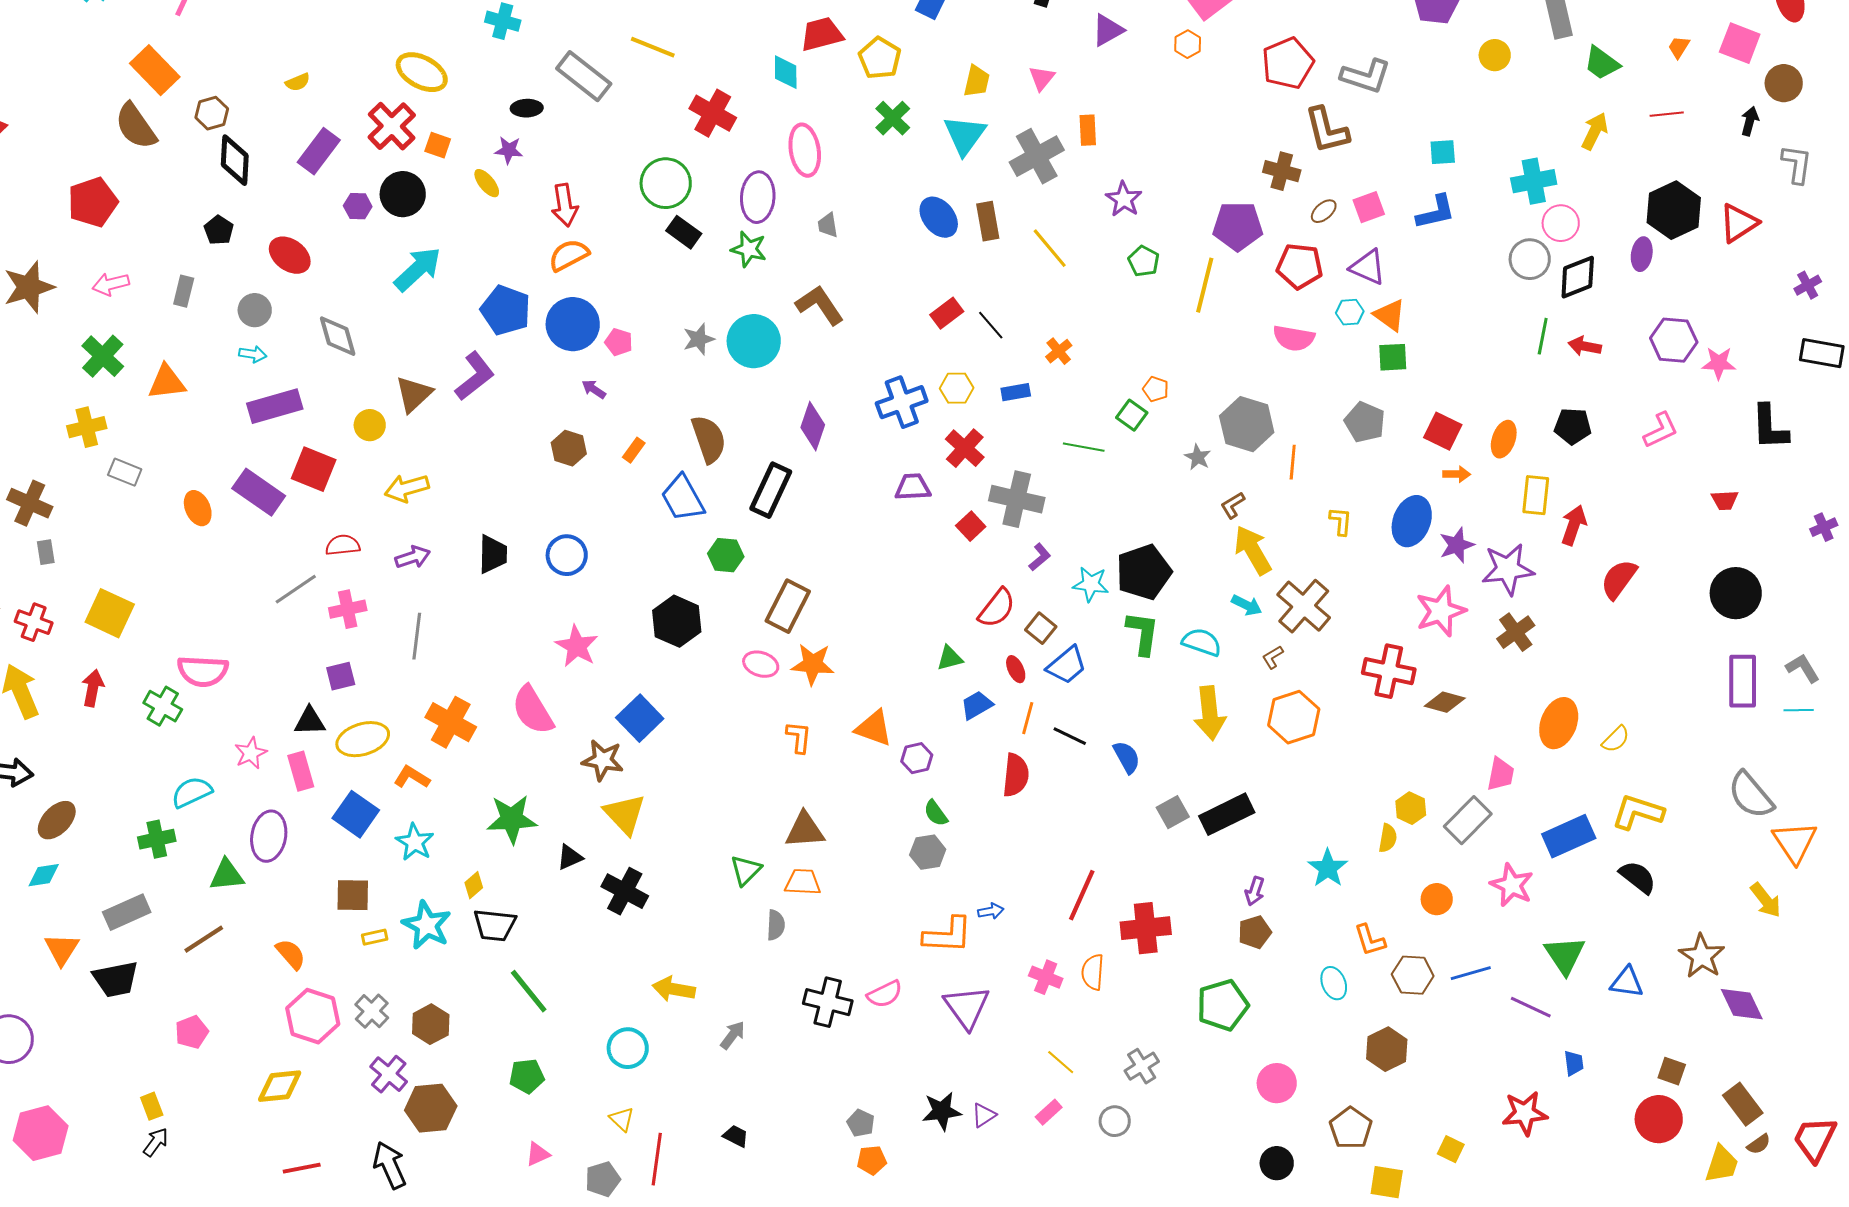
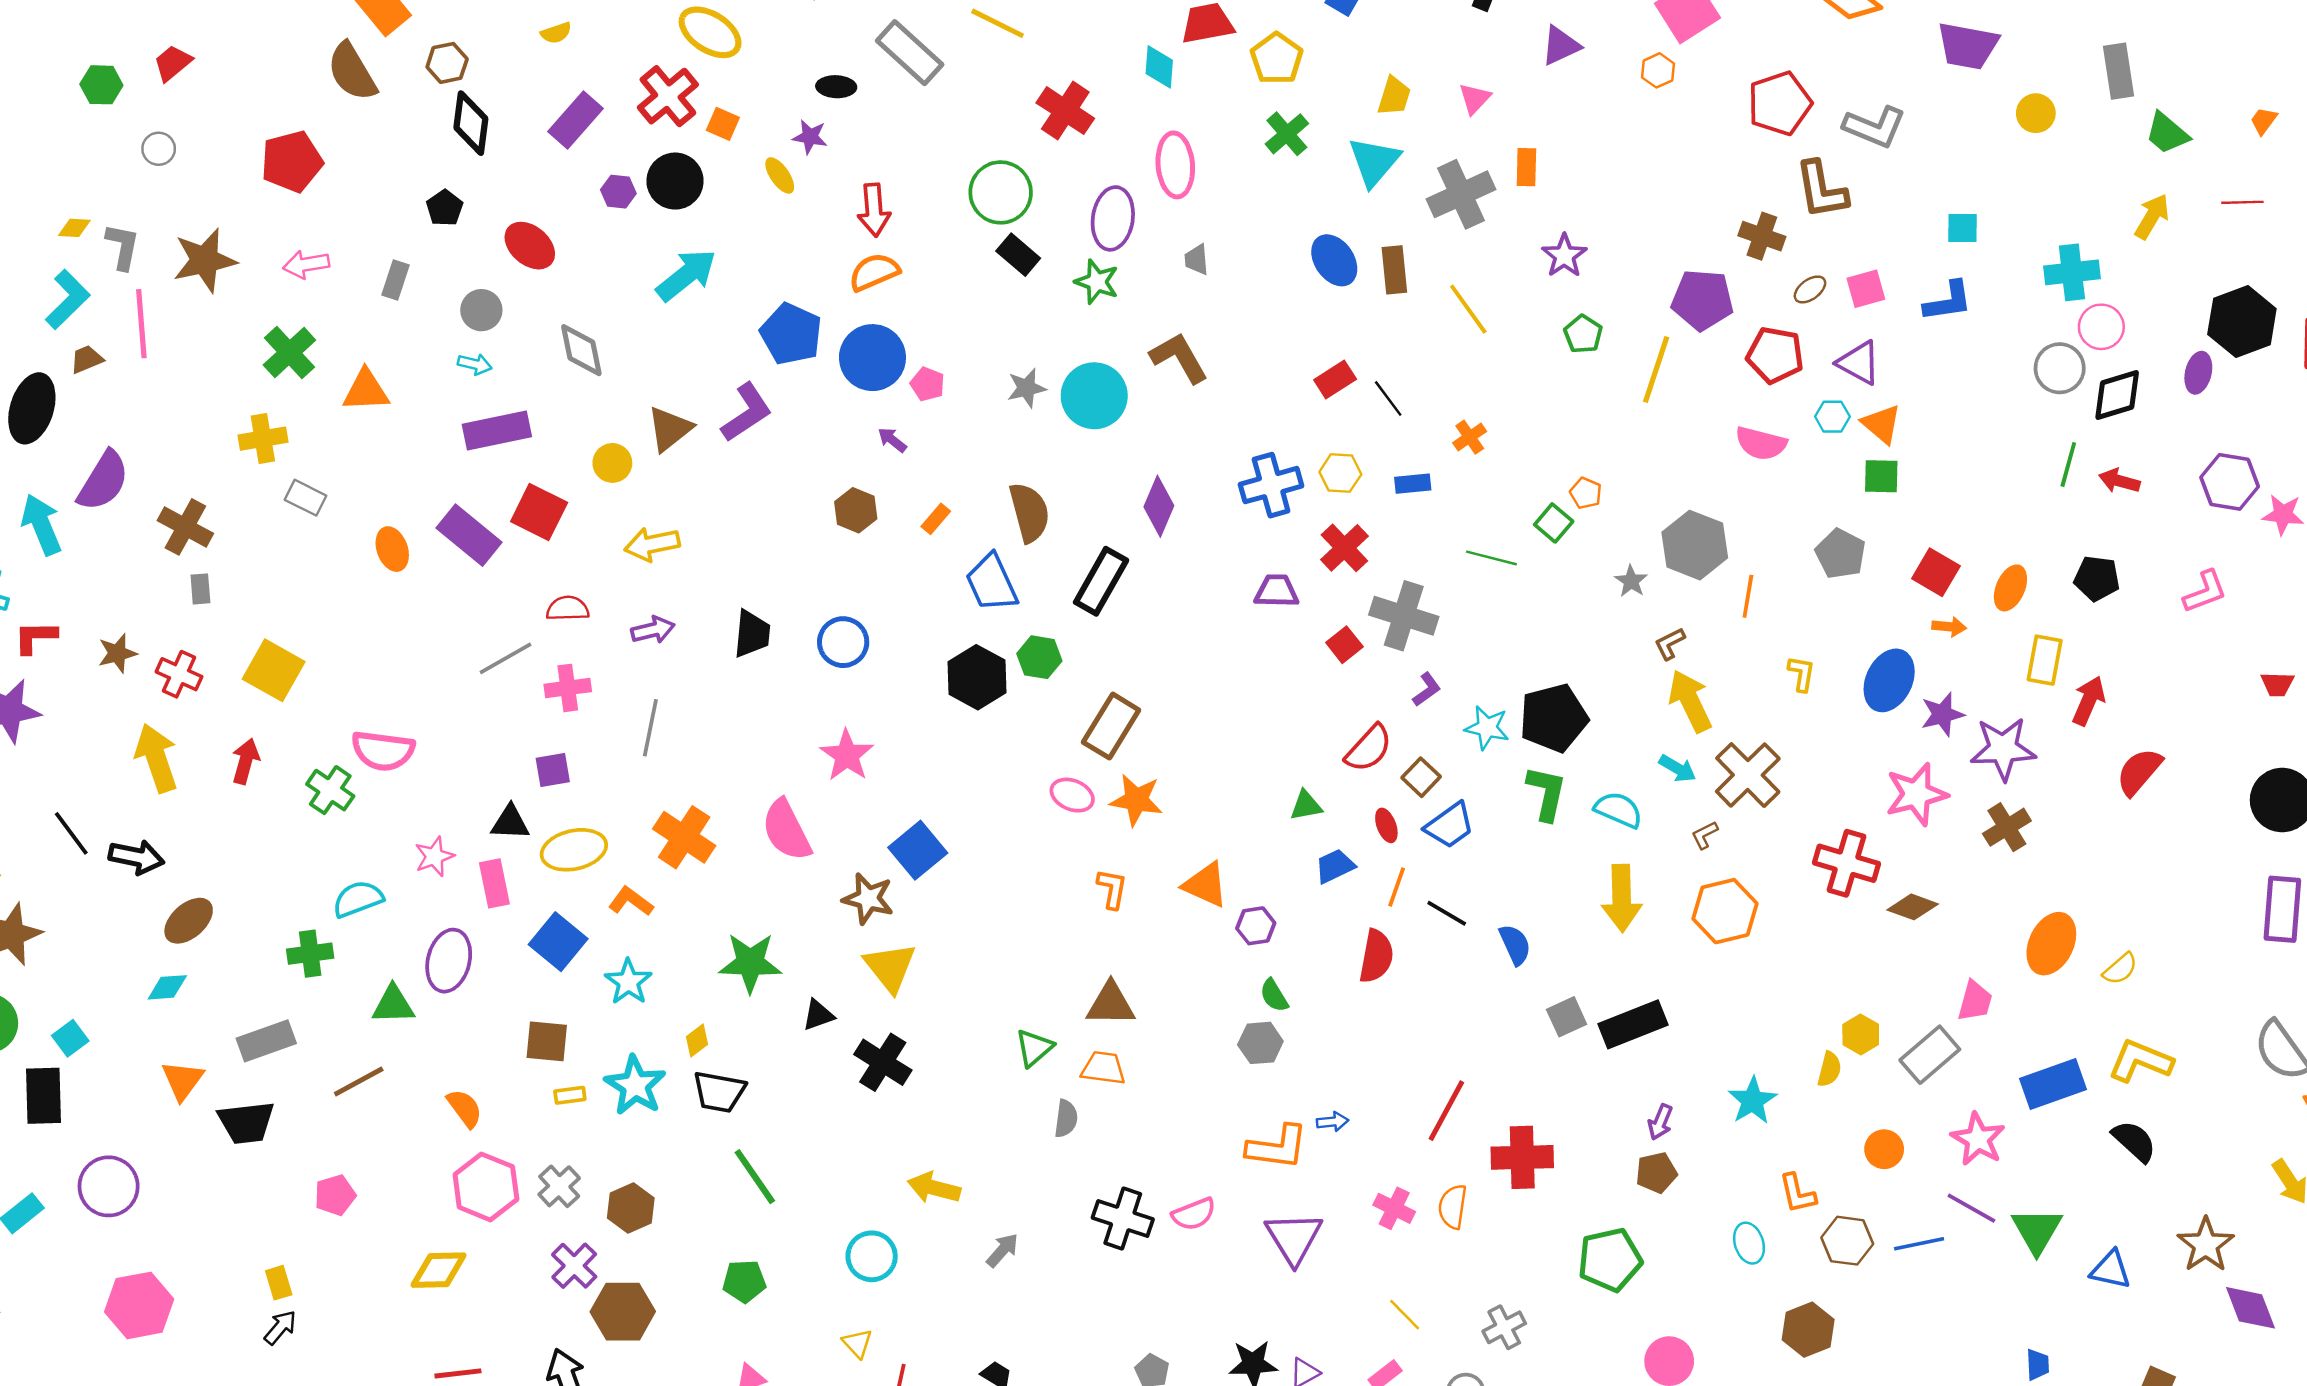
black hexagon: (677, 621) -> (977, 677), moved
purple line: (1531, 1007) -> (1971, 1208), moved

